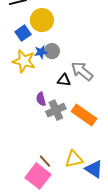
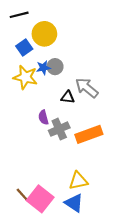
orange rectangle: (84, 115) -> (89, 134), turned -55
brown line: (45, 161) -> (22, 195), moved
blue triangle: (94, 169) -> (74, 203), moved

